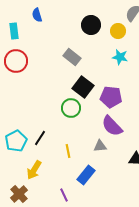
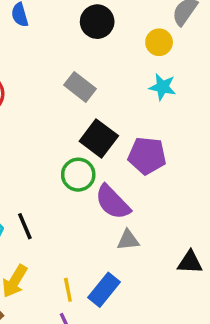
black circle: (91, 25) -> (97, 22), moved
purple semicircle: (112, 126) -> (113, 202), moved
black line: (40, 138) -> (25, 226), turned -56
yellow line: (68, 151) -> (68, 290), moved

